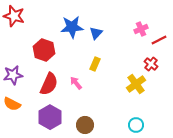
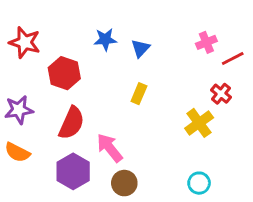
red star: (14, 16) -> (25, 42), moved
blue star: (72, 27) -> (105, 39), size x0.7
pink arrow: (76, 83) -> (110, 148), moved, size x1.5

